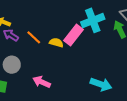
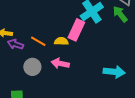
gray circle: (12, 65) -> (32, 67), moved
pink arrow: (42, 82) -> (60, 63), moved

